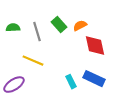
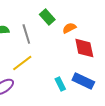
green rectangle: (59, 25) -> (47, 17), moved
yellow line: (33, 61) -> (22, 63), turned -60

